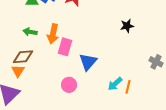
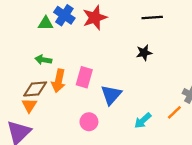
black star: (127, 26) -> (144, 53), moved
orange arrow: (53, 34) -> (59, 81), moved
orange line: (128, 87) -> (174, 112), moved, turned 32

